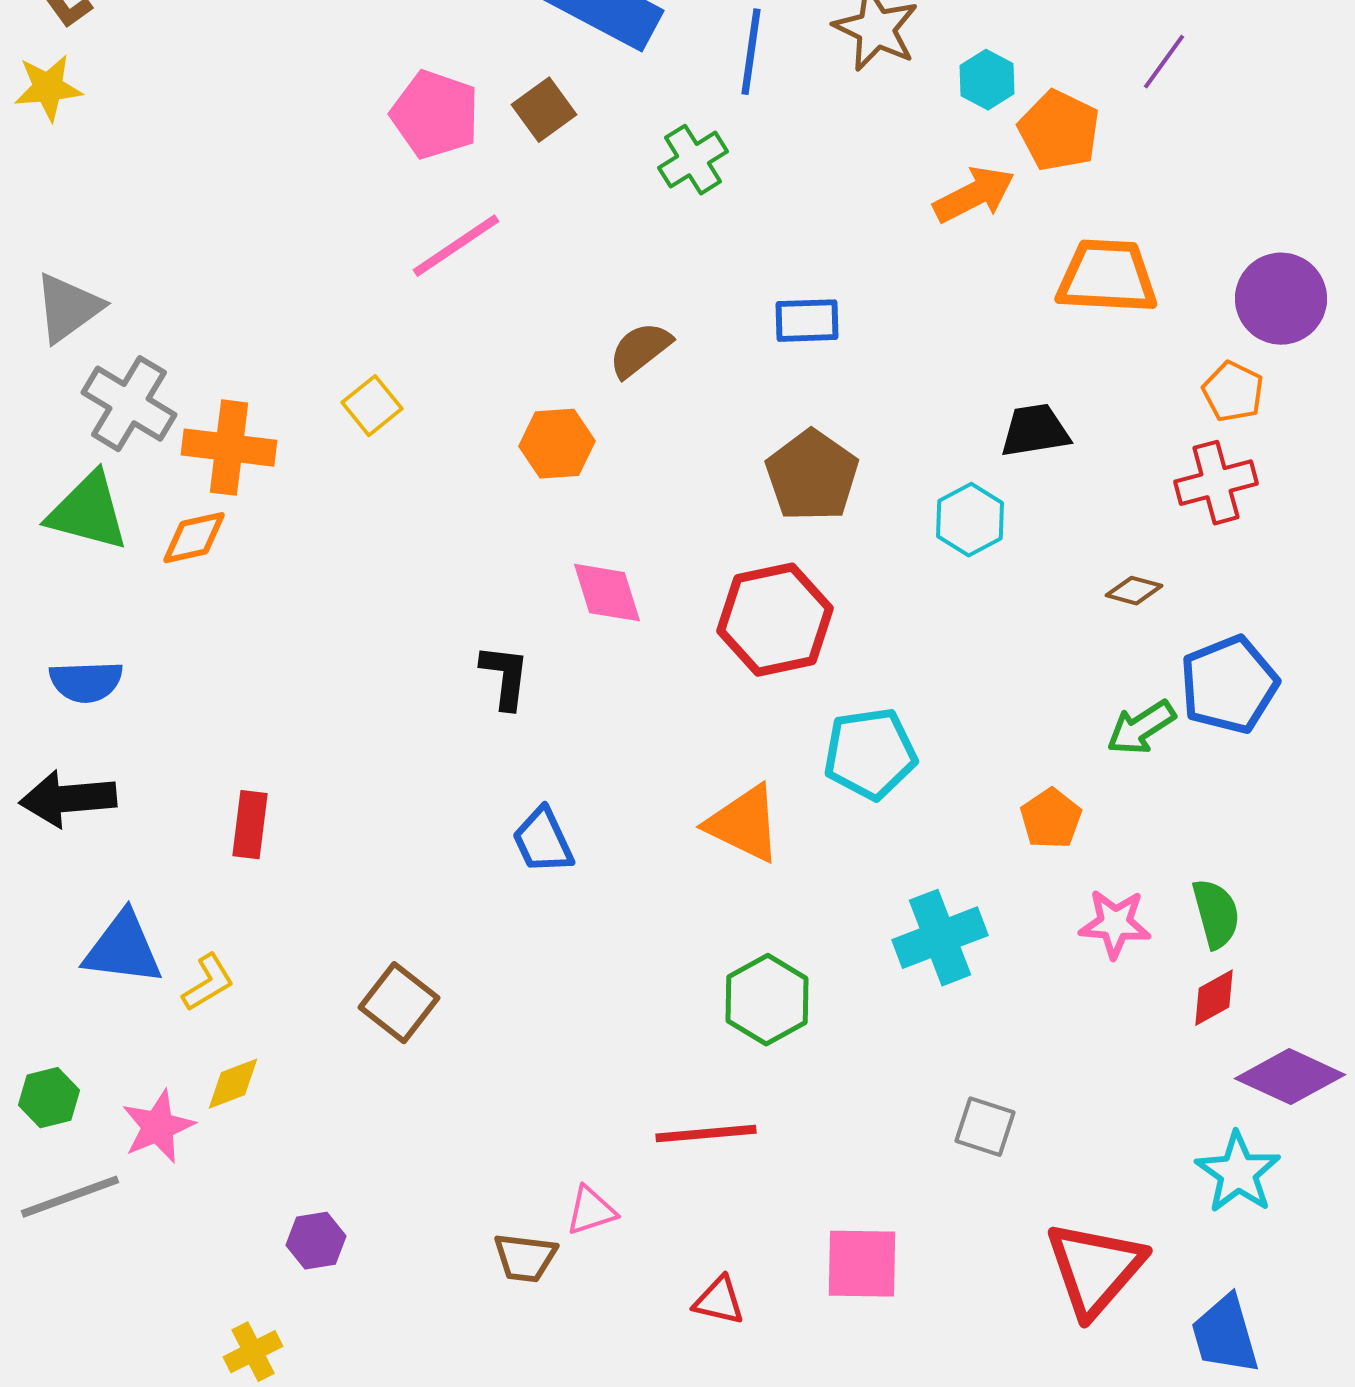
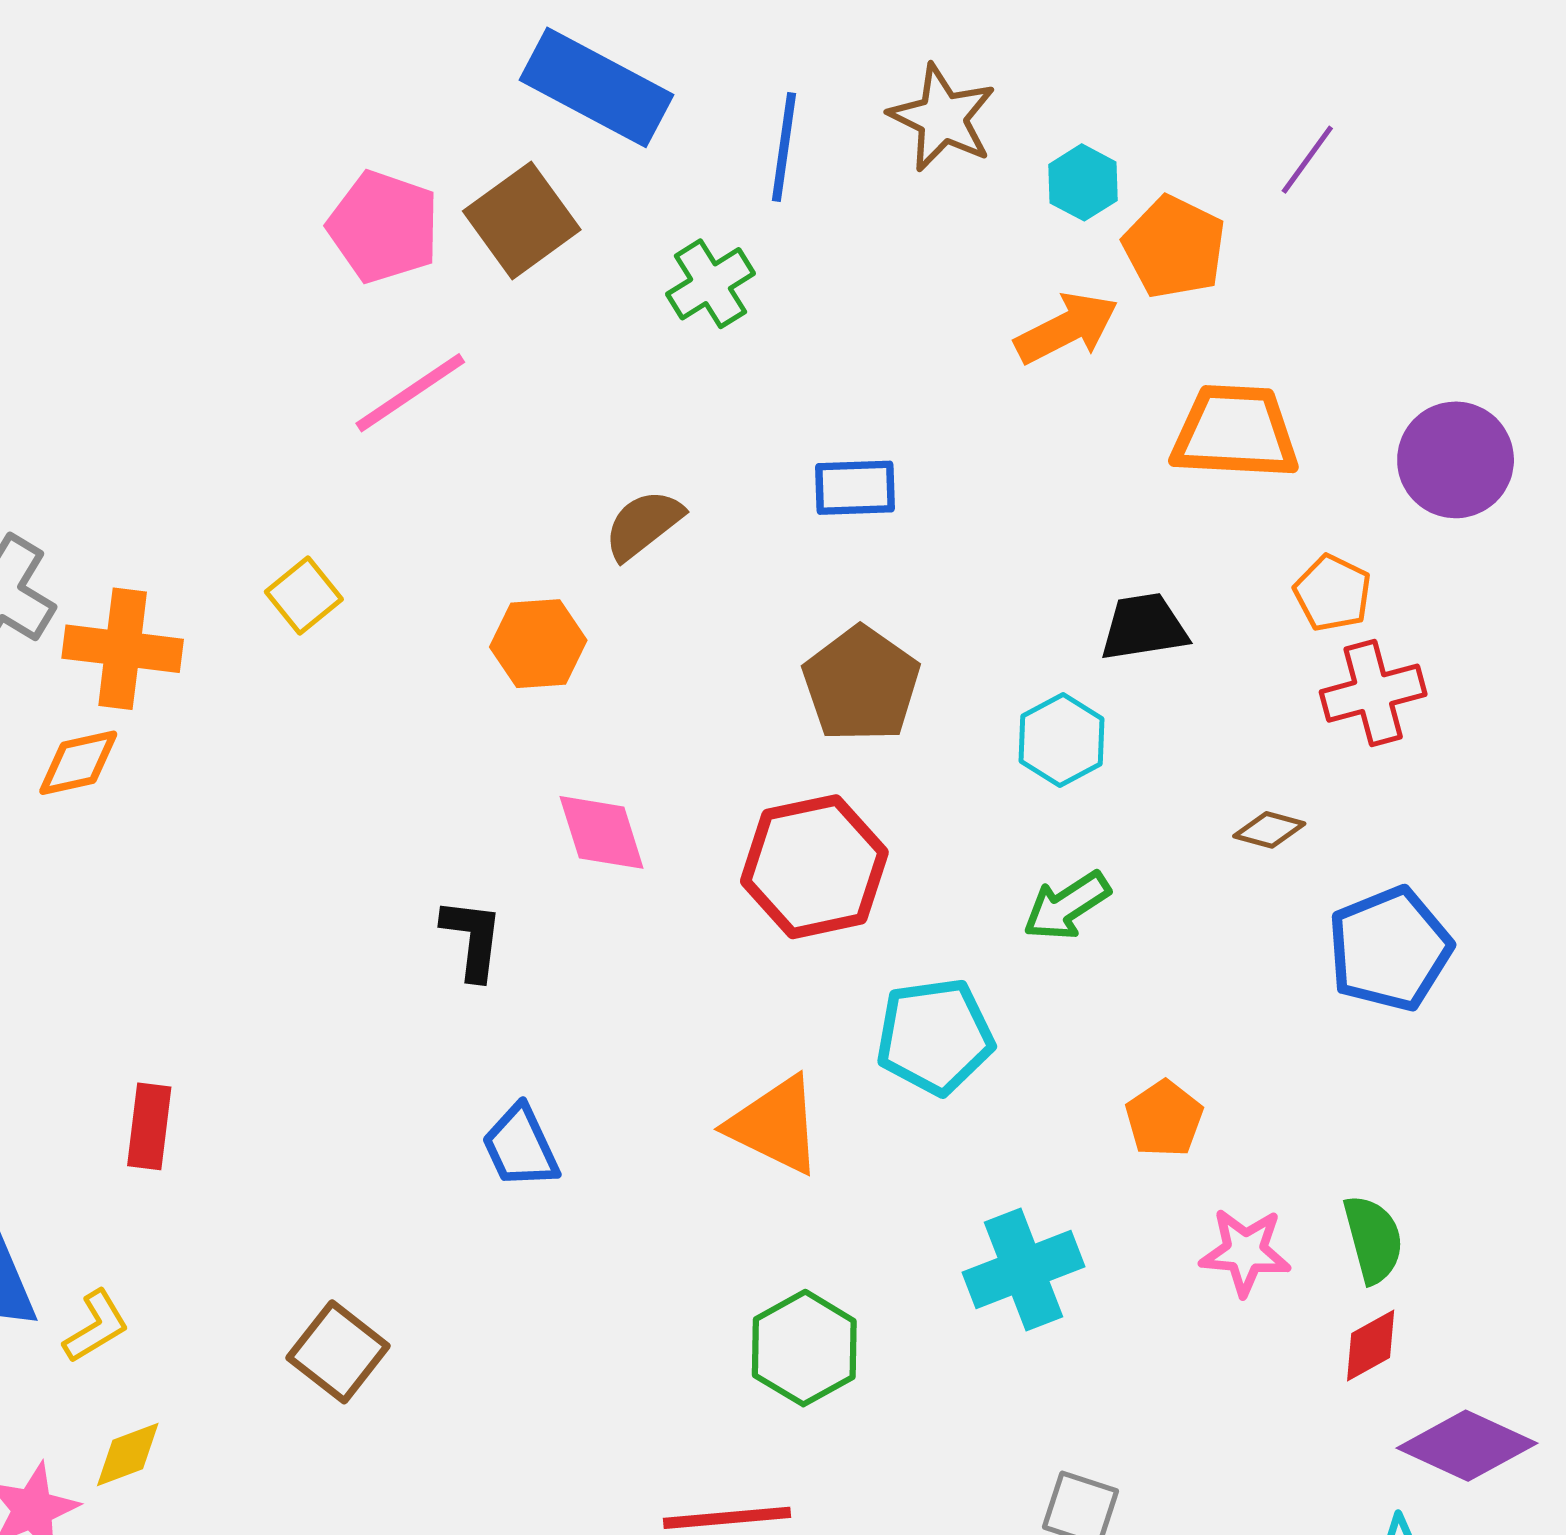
brown square: (544, 110) -> (522, 220), size x1.4
orange pentagon: (1233, 392) -> (1333, 593), moved
green arrow: (1141, 728) -> (1067, 906), moved

